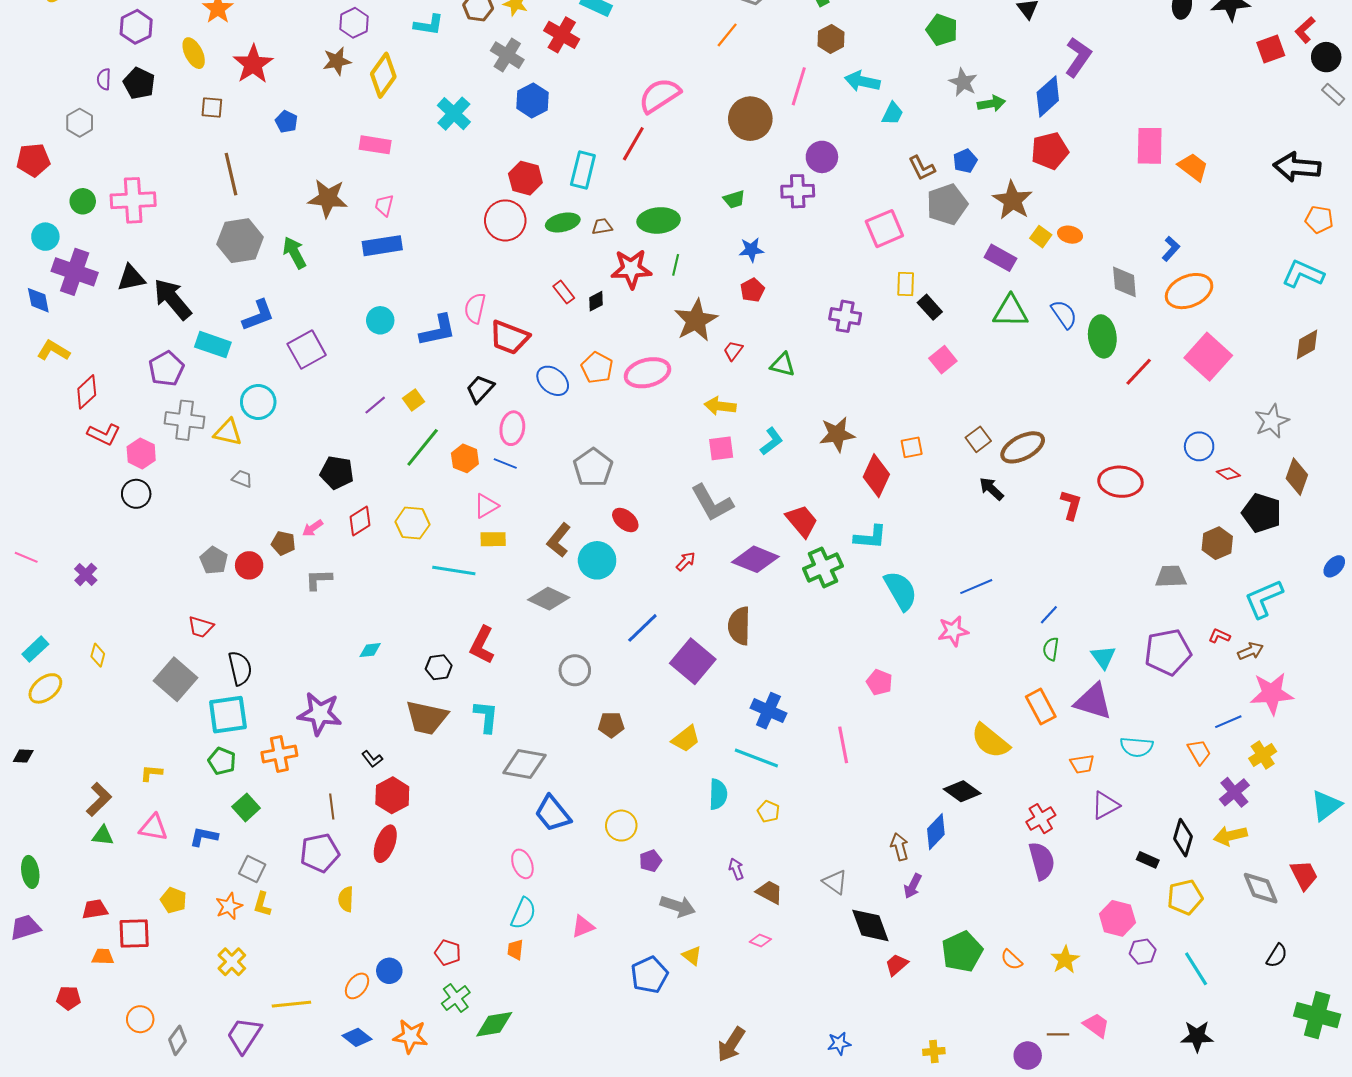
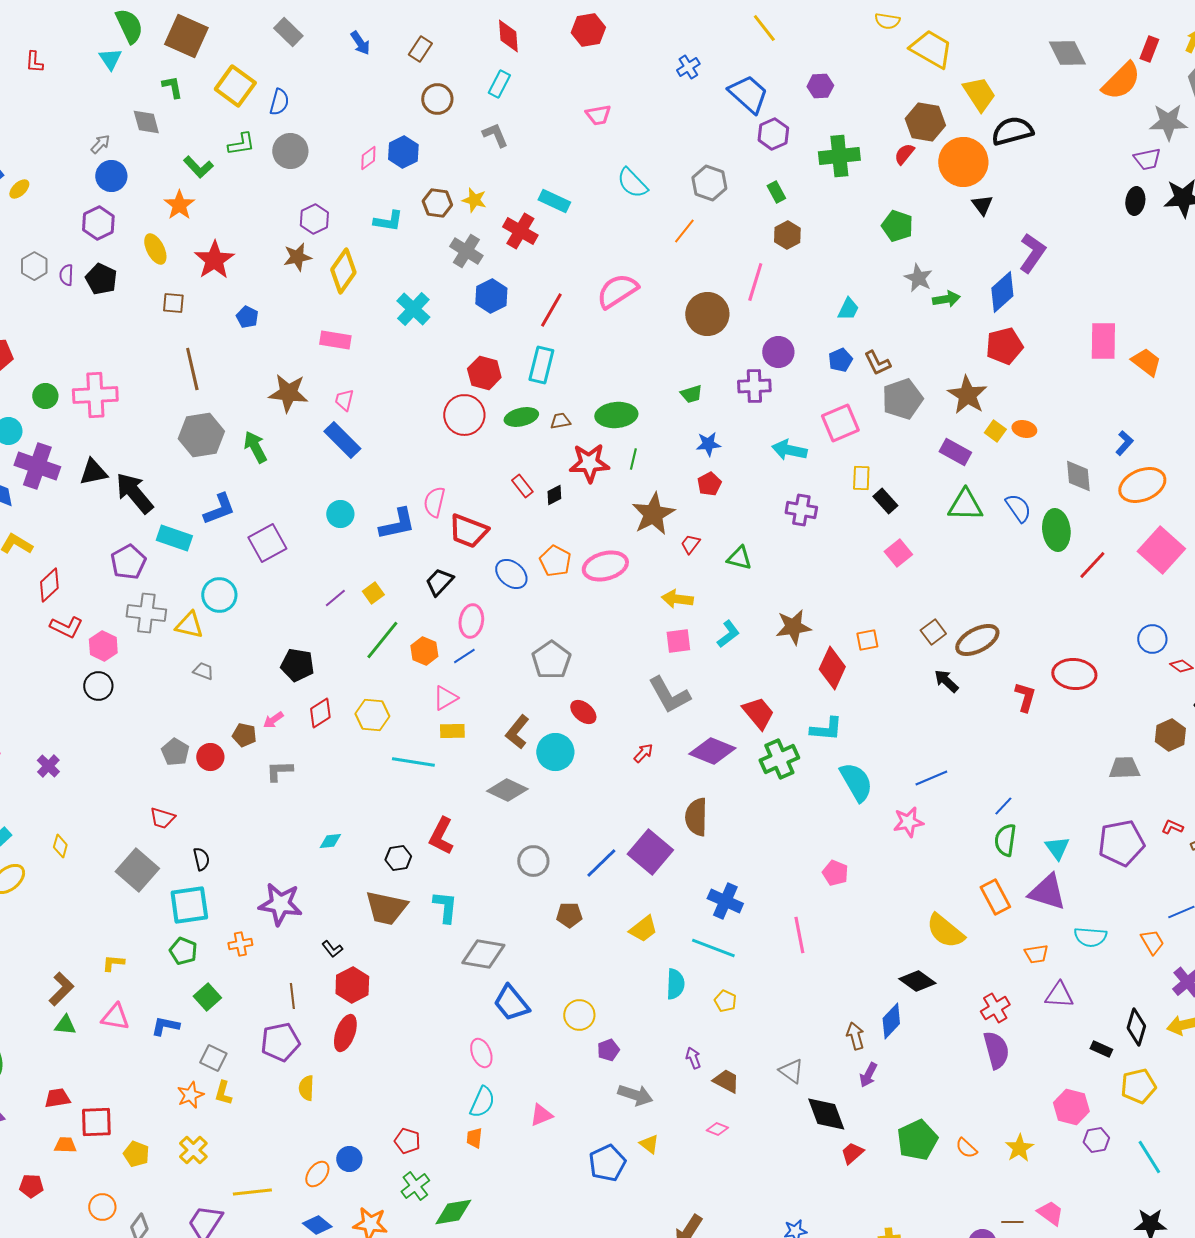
cyan arrow: (862, 81) -> (789, 450), moved
gray hexagon: (80, 123) -> (34, 266), moved
red line: (633, 144) -> (551, 310), moved
blue pentagon: (965, 161) -> (840, 360), moved
blue rectangle: (382, 246) -> (342, 440), turned 54
blue line: (505, 464) -> (464, 656), turned -55
blue line: (642, 628) -> (601, 863), moved
green semicircle: (1051, 649) -> (1005, 840), size x1.4
black semicircle: (240, 668) -> (201, 859), size x0.7
orange cross: (279, 754) -> (240, 944), size x0.7
purple triangle: (1105, 805) -> (1059, 995), turned 32
yellow pentagon: (173, 900) -> (136, 1154), moved

